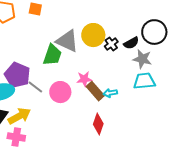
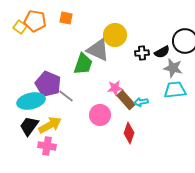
yellow circle: (93, 35) -> (115, 35), moved
black cross: (111, 44) -> (142, 53), turned 32
pink circle: (60, 92) -> (100, 115), moved

